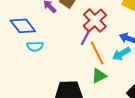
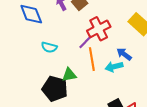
cyan semicircle: (35, 46) -> (49, 47), moved
green triangle: (99, 76) -> (69, 75), moved

